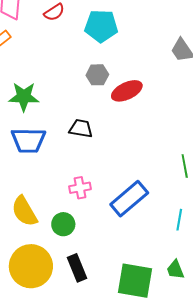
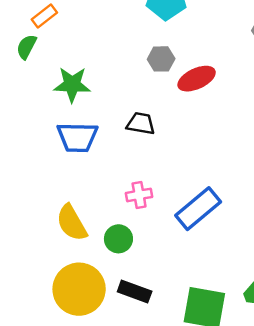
black rectangle: (77, 268) -> (135, 292), turned -48

